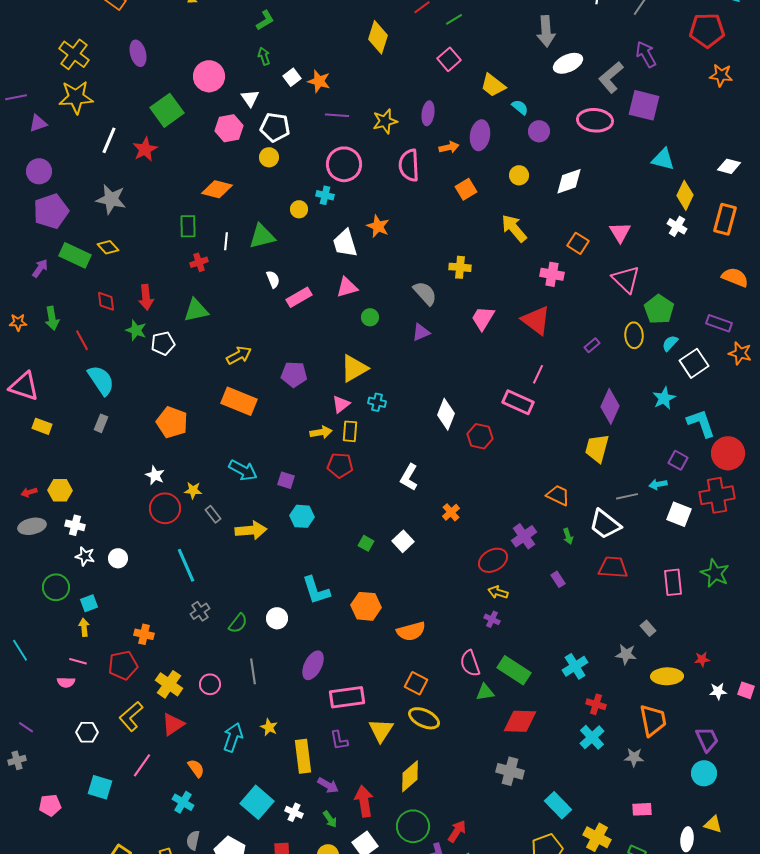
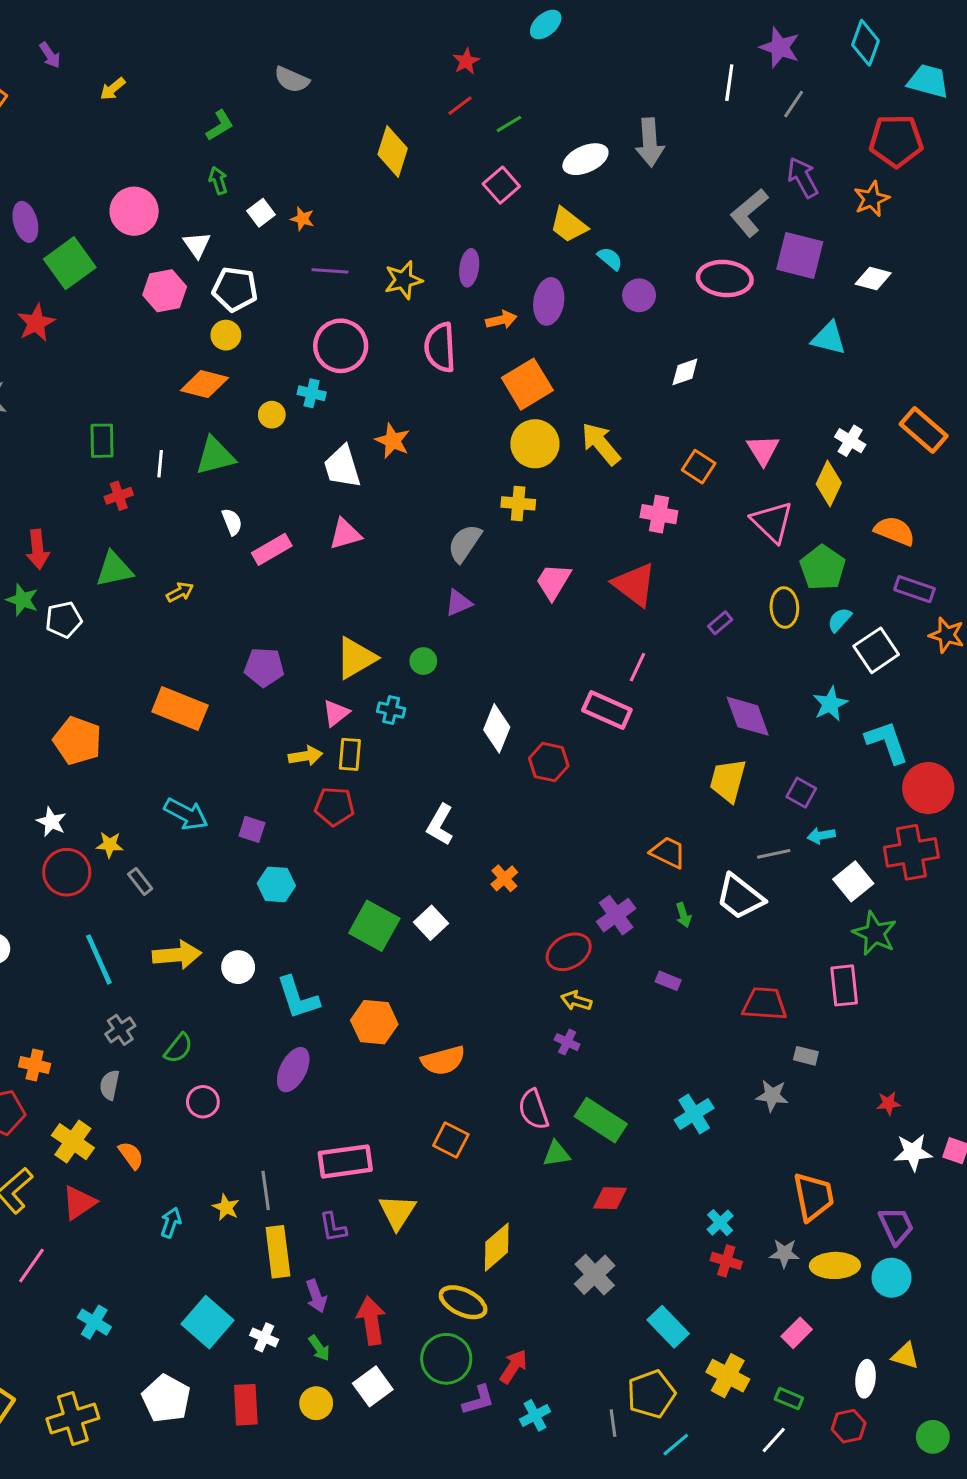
purple ellipse: (138, 53) -> (25, 222), moved
white ellipse: (568, 63) -> (585, 159), moved
orange star: (721, 75) -> (872, 199), moved, turned -30
orange star: (319, 81) -> (302, 219), size x0.7
white diamond: (729, 166) -> (873, 278), moved
yellow circle: (519, 175) -> (535, 444), moved, size x1.6
white diamond: (569, 181) -> (685, 372), size x0.7
orange diamond: (217, 189) -> (204, 384), moved
orange square: (466, 189) -> (527, 384), size x1.5
yellow diamond: (685, 195) -> (829, 484), moved
orange rectangle: (725, 219) -> (924, 430), turned -64
orange semicircle: (735, 277) -> (895, 531), moved
gray semicircle: (425, 293) -> (465, 543), turned -104
green circle: (370, 317) -> (423, 661), moved
yellow arrow: (239, 355) -> (180, 592), moved, size x0.7
purple diamond: (610, 406) -> (748, 716), turned -44
purple square: (678, 460) -> (801, 793), moved
white square: (679, 514) -> (853, 881), turned 30
yellow arrow: (251, 530) -> (177, 955), moved
green square: (366, 543) -> (374, 926), size x2.0
red trapezoid: (613, 567) -> (765, 1004), moved
green star: (715, 573) -> (875, 933), moved
purple rectangle: (558, 579) -> (668, 981), turned -35
white circle: (277, 618) -> (238, 967), moved
gray rectangle: (648, 628) -> (806, 1056), turned -35
purple ellipse: (313, 665) -> (293, 1070), moved
gray line: (253, 671) -> (266, 1190), moved
yellow ellipse: (667, 676) -> (835, 1265), moved
pink circle: (210, 684) -> (203, 1102), moved
white star: (718, 691) -> (913, 1152), size x1.4
red cross: (596, 704) -> (726, 1261), moved
yellow ellipse: (424, 718) -> (463, 1302), moved
red diamond: (520, 721) -> (610, 1198), size x0.7
cyan arrow: (233, 737) -> (171, 1223), size x0.7
cyan cross: (592, 737) -> (720, 1223), size x0.7
orange semicircle: (196, 768) -> (131, 1155), moved
gray cross: (510, 771) -> (595, 1275), turned 32
yellow diamond: (410, 776) -> (497, 1247), moved
purple arrow: (328, 785) -> (316, 1296), turned 40
pink rectangle: (642, 809) -> (797, 1333), turned -42
gray semicircle: (193, 840) -> (110, 1085), moved

